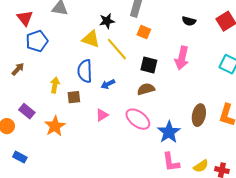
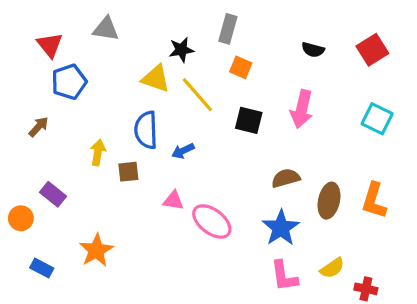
brown semicircle: (146, 89) -> (286, 178), moved
pink triangle: (102, 115) -> (173, 201), turned 40
pink ellipse: (138, 119) -> (212, 221), moved
orange star: (55, 126) -> (96, 250), moved
yellow semicircle: (201, 166) -> (332, 268), moved

